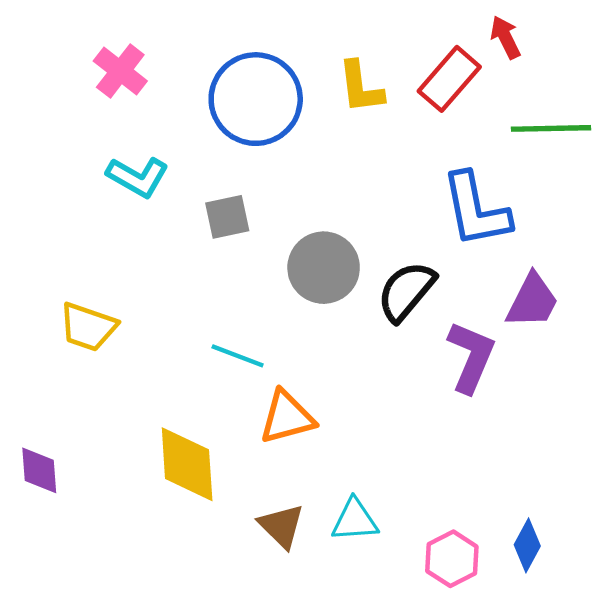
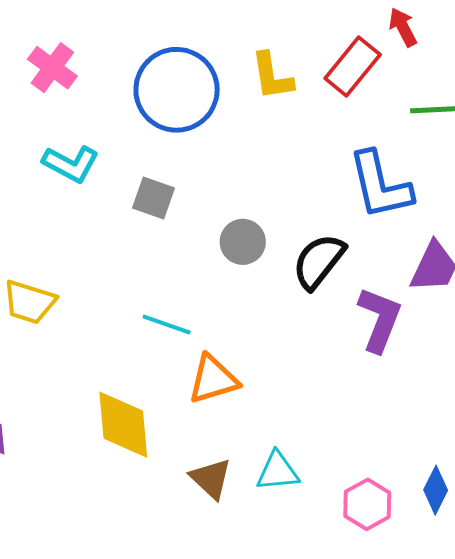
gray square: (227, 217) -> (154, 198), turned 33
gray circle: (324, 268) -> (243, 242), size x0.7

